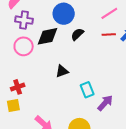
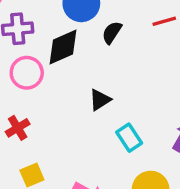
red cross: (18, 87) -> (18, 128), moved
cyan rectangle: (87, 90) -> (129, 138), moved

